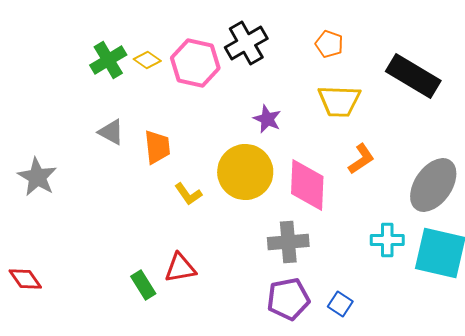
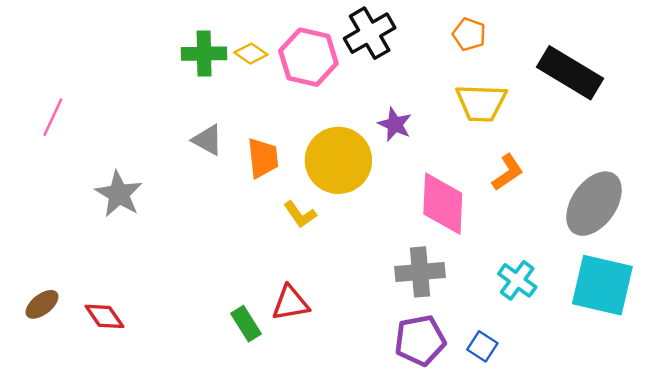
green cross: (108, 60) -> (204, 54), turned 30
yellow circle: (245, 172) -> (338, 160), moved
cyan cross: (387, 240) -> (517, 280), moved, turned 36

